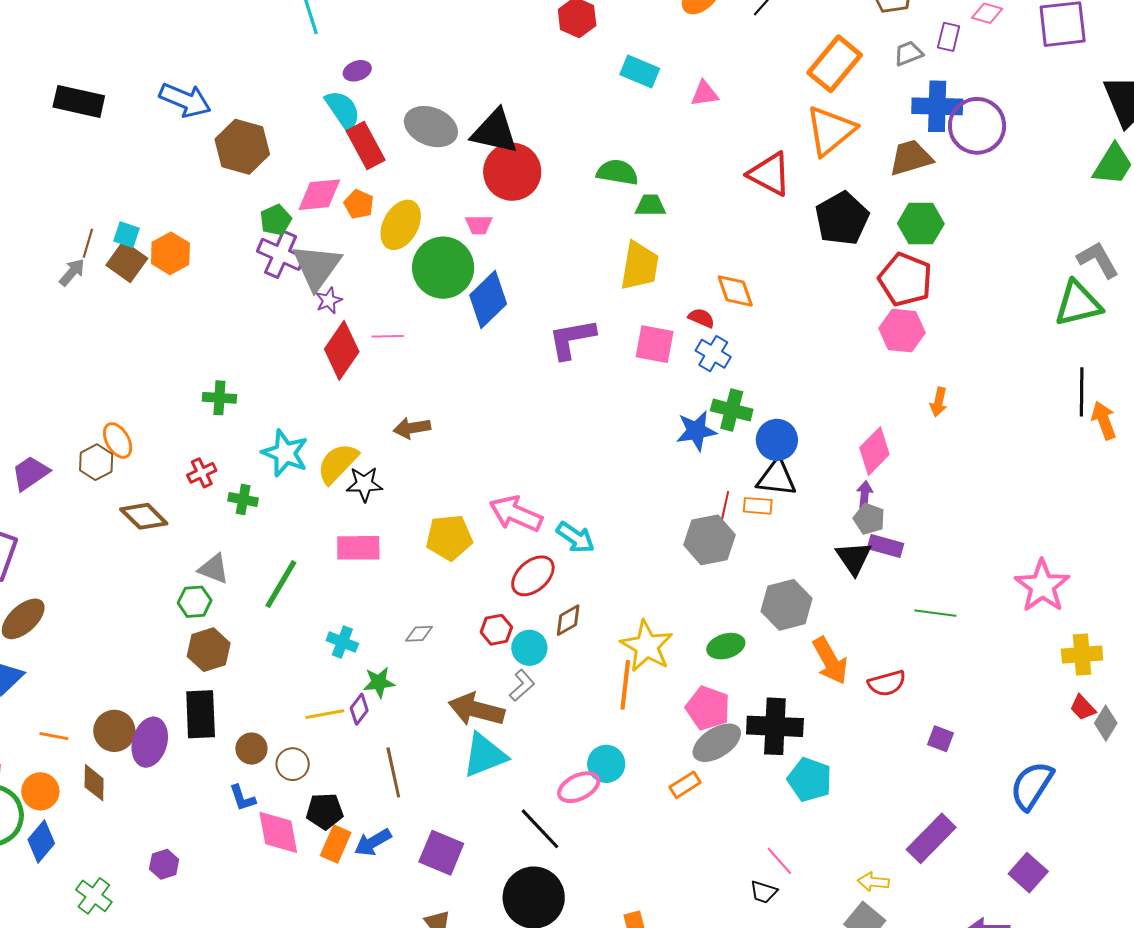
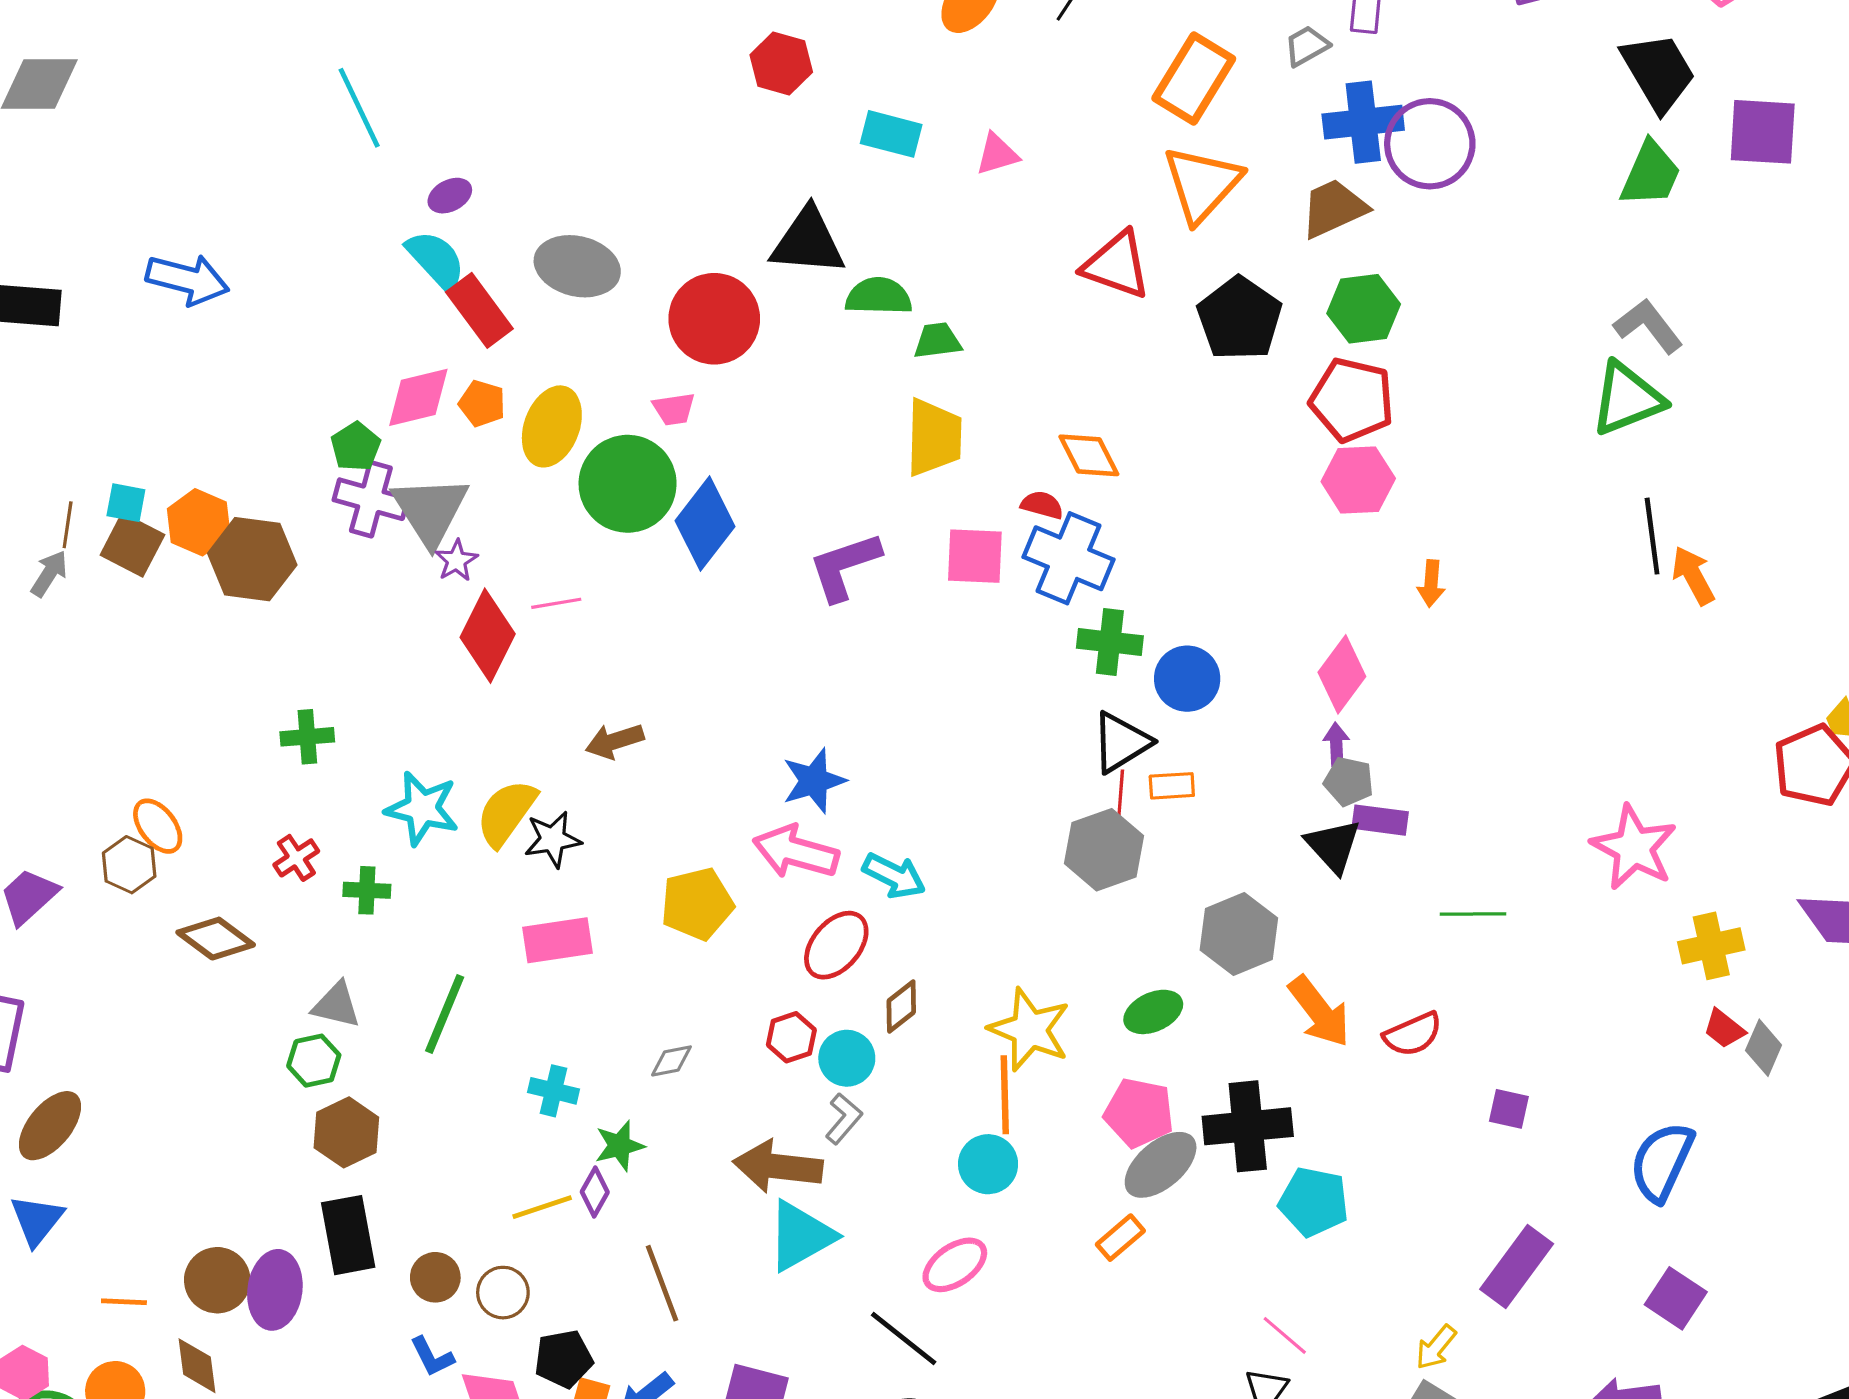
black triangle: (495, 132) -> (808, 242), moved
brown hexagon: (242, 147) -> (252, 559), moved
blue cross: (713, 354) -> (1068, 558), size x1.6
blue star: (696, 431) -> (814, 781), moved
black triangle: (777, 478) -> (1121, 742), moved, turned -30
cyan circle: (606, 764) -> (988, 1164), moved
yellow arrow: (873, 882) -> (1436, 1347), turned -48

